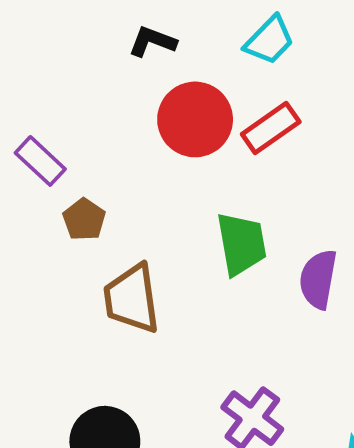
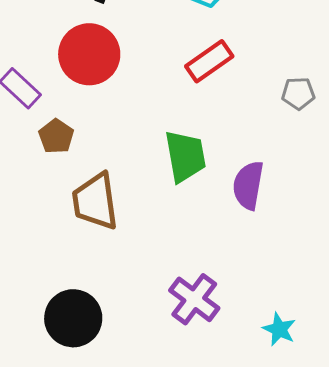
red circle: (195, 119) -> (89, 54), moved

